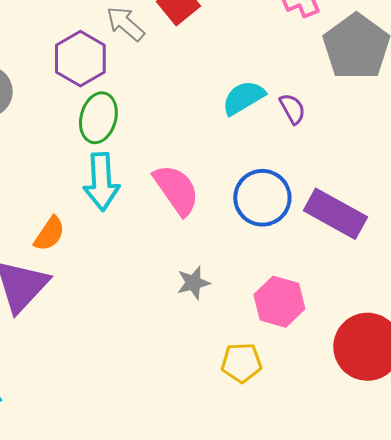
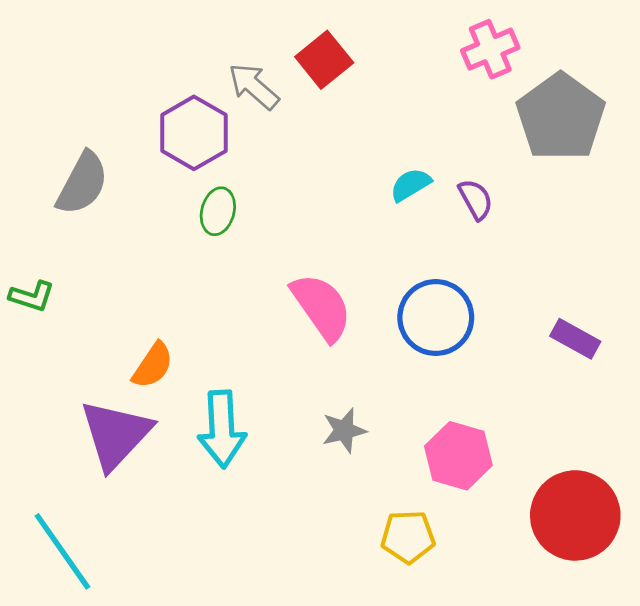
cyan semicircle: (243, 98) -> (411, 185), size x0.7
green ellipse: (98, 118) -> (218, 211), size x0.7
cyan arrow: (101, 182) -> (222, 429), moved
purple rectangle: (335, 214) -> (575, 339), moved, size x0.6

